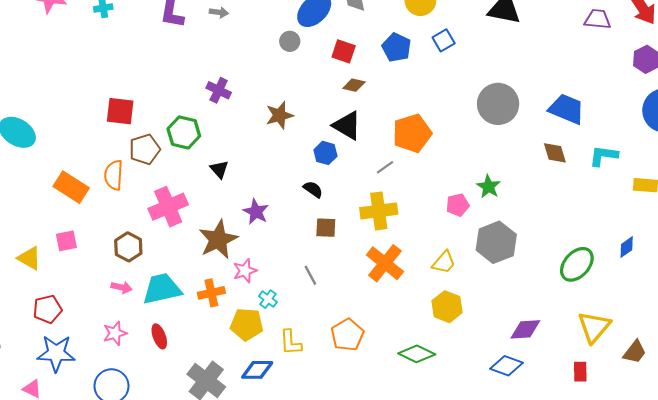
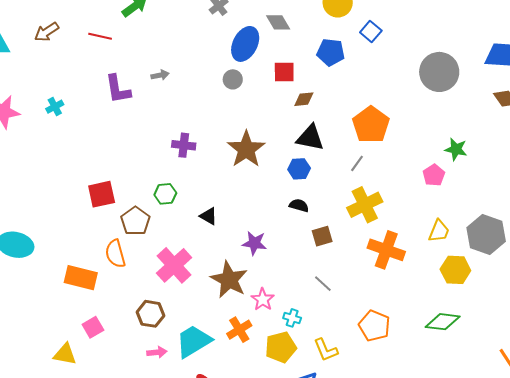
brown star: (279, 115) -> (246, 149), size x1.4
green hexagon: (184, 132) -> (165, 194), size x0.7
gray hexagon: (496, 242) -> (486, 235), moved

